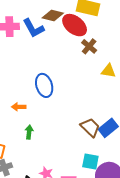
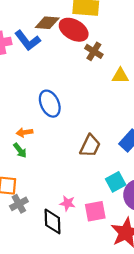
brown trapezoid: (90, 127) -> (90, 146), moved, turned 80
green arrow: (29, 132) -> (20, 150), moved, turned 144
cyan square: (90, 161) -> (116, 182), turned -30

